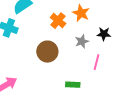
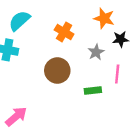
orange star: (81, 13) -> (104, 18), moved
green rectangle: (73, 85) -> (93, 91), moved

